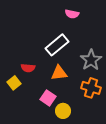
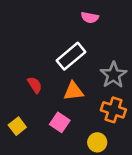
red semicircle: (28, 68) -> (35, 85), turned -128
yellow square: (14, 83) -> (17, 126), moved
yellow circle: (63, 111) -> (97, 142), moved

